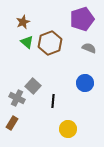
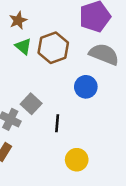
gray semicircle: (89, 48) -> (104, 54), size x1.6
blue circle: (85, 83) -> (86, 87), moved

